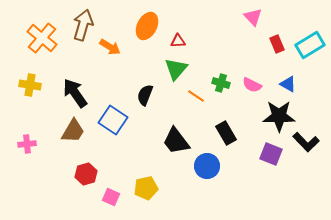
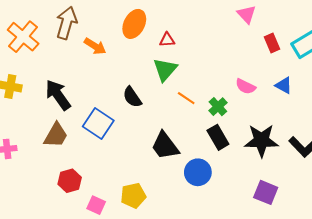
green cross: (221, 83) -> (218, 107), moved, turned 30
black semicircle: (145, 95) -> (132, 97), turned -55
black star: (279, 116) -> (261, 140), moved
purple square: (271, 154) -> (266, 192), moved

